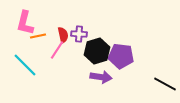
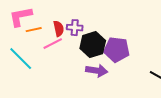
pink L-shape: (25, 23) -> (21, 17), turned 65
pink line: (57, 50) -> (53, 44), turned 30

